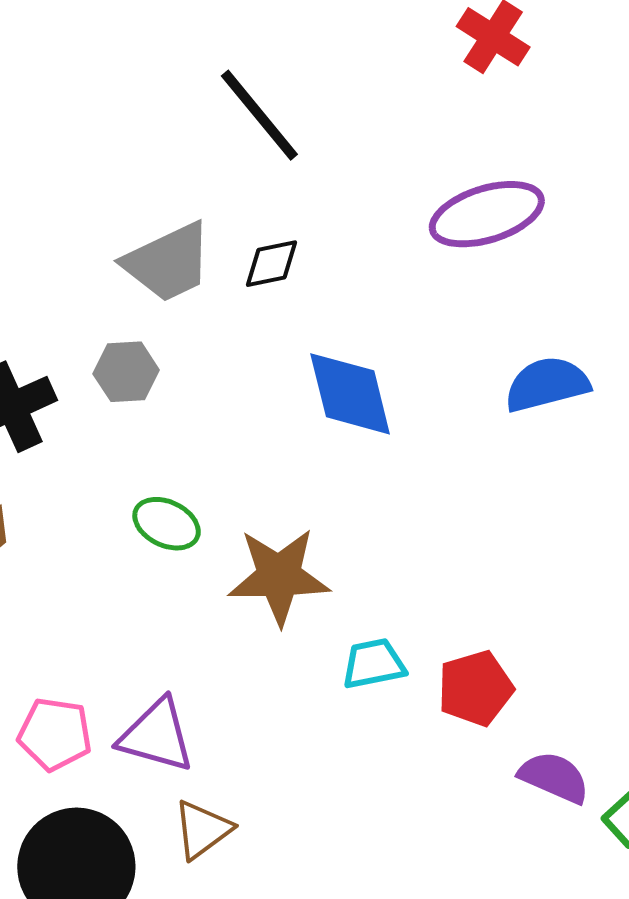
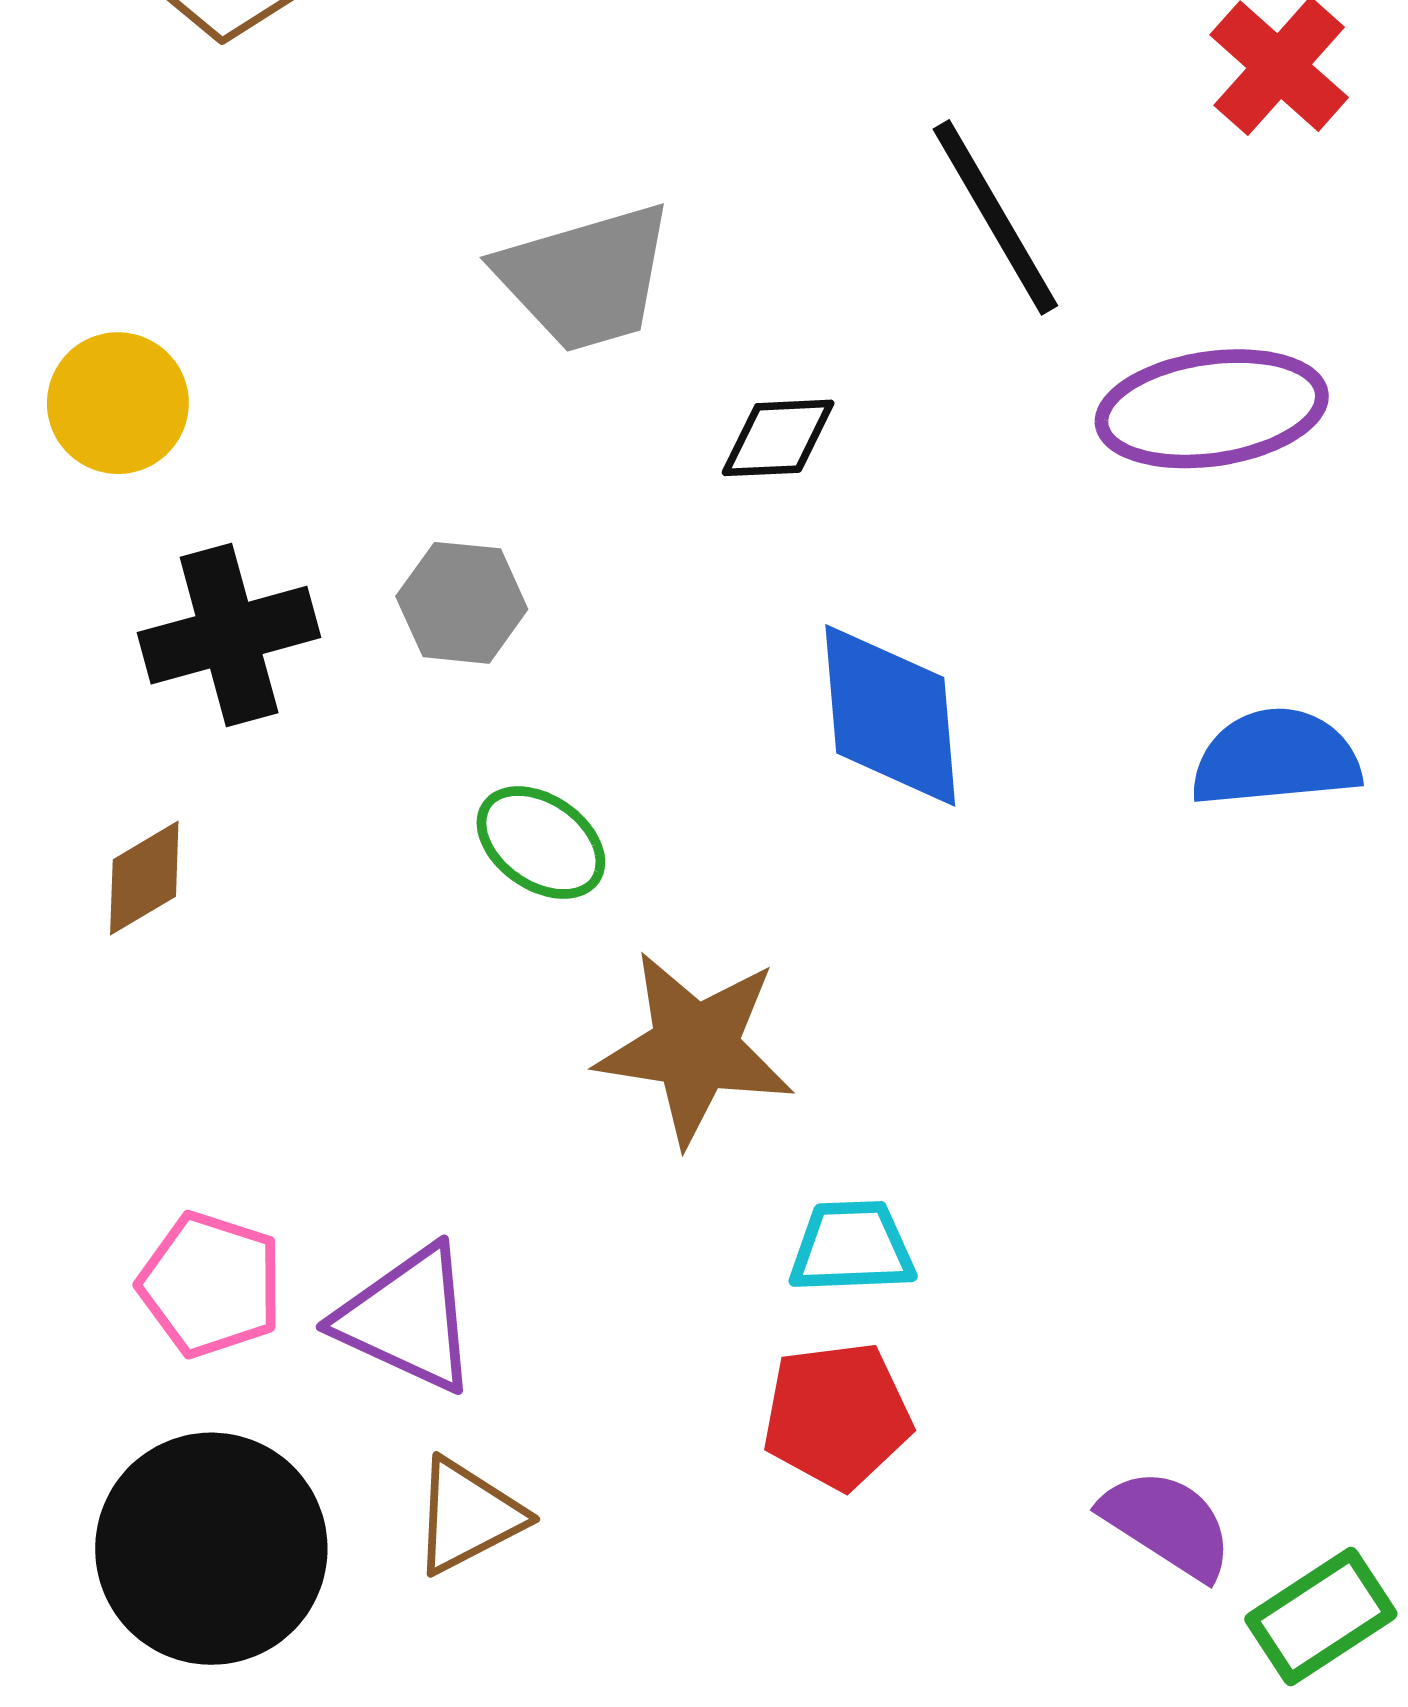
black line: (259, 115) -> (995, 217), moved
gray trapezoid: (168, 262) -> (585, 278), moved
green ellipse: (167, 524) -> (541, 843), moved
red pentagon: (475, 688) -> (837, 1416), moved

